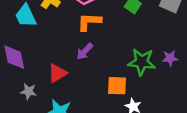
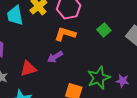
green star: (142, 62) -> (99, 78), turned 30

